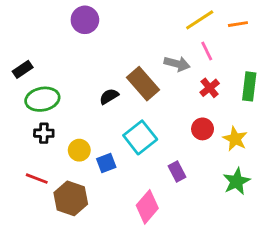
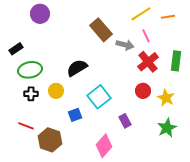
purple circle: (85, 20) -> (40, 14), moved
brown rectangle: (143, 84) -> (101, 30), moved
red cross: (210, 88) -> (148, 62), size x1.5
black semicircle: (109, 96) -> (77, 68), size x1.5
yellow circle: (79, 150) -> (56, 91), moved

